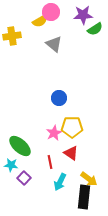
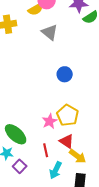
blue circle: (59, 98) -> (65, 74), moved
yellow pentagon: (72, 127) -> (68, 115), turned 30
yellow arrow: (89, 179) -> (78, 156), moved

